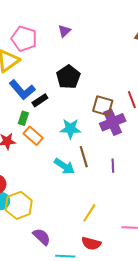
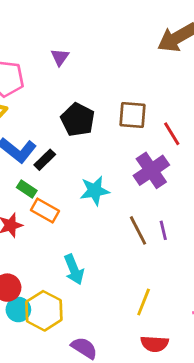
brown square: (103, 106) -> (132, 115), moved
green rectangle: (23, 118) -> (27, 189), turned -64
brown line: (84, 157) -> (138, 230), moved
cyan arrow: (64, 166) -> (74, 269), moved, turned 45

